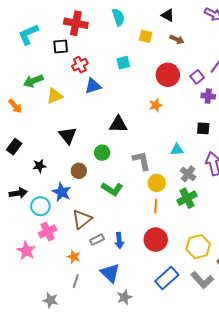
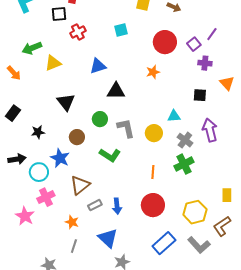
blue triangle: (93, 86) -> (98, 66), moved
gray L-shape: (142, 161) -> (126, 128), moved
yellow circle: (157, 183) -> (154, 133), moved

